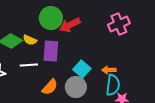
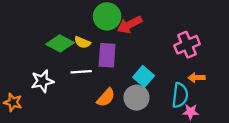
pink cross: (119, 24) -> (187, 45), moved
orange arrow: (109, 70) -> (196, 78), moved

